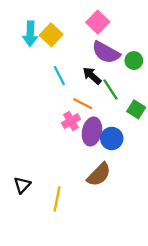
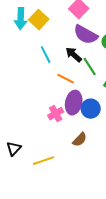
pink cross: (71, 121) -> (56, 114), moved
brown semicircle: (99, 175) -> (80, 140), size x0.7
yellow line: (57, 199) -> (44, 161), turned 60

